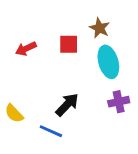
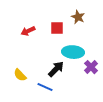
cyan ellipse: (108, 62) -> (73, 52), moved, turned -70
purple cross: (119, 102) -> (91, 67), turned -32

